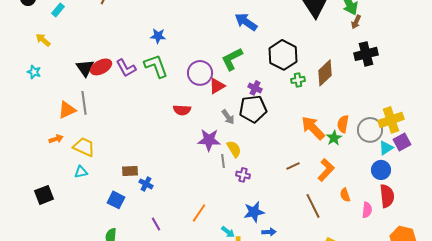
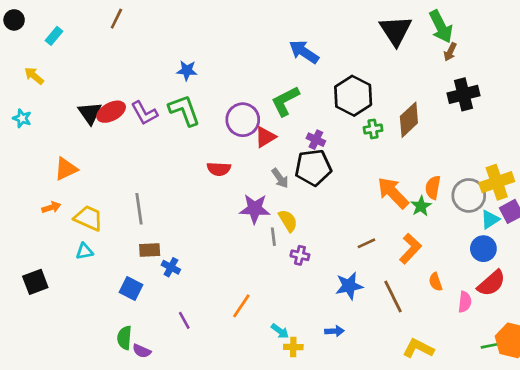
gray line: (84, 103) -> (139, 209), moved
red semicircle: (387, 196) -> (491, 283), turned 55
blue star: (254, 212) -> (349, 286), moved

